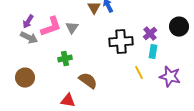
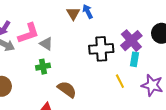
gray triangle: (72, 28) -> (46, 44), moved, turned -32
purple cross: (150, 34) -> (131, 41), size x1.5

